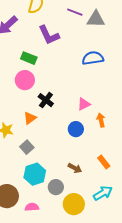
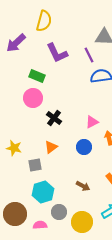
purple line: (75, 12) -> (89, 55), moved, turned 42
orange triangle: (30, 118) -> (51, 147), moved
gray square: (27, 147) -> (35, 165), turned 32
gray circle: (56, 187) -> (59, 212), moved

